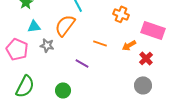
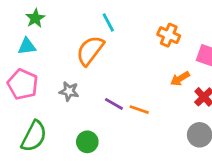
cyan triangle: (34, 26) -> (27, 46), moved
orange line: (100, 43) -> (139, 110), moved
gray star: (47, 45) -> (69, 91), moved

